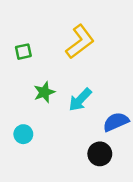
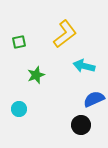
cyan arrow: (80, 100) -> (84, 66), moved, turned 60

